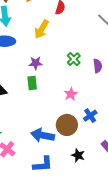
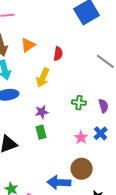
green cross: (74, 59) -> (79, 103), turned -32
blue cross: (90, 116) -> (101, 133), moved

